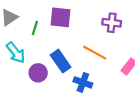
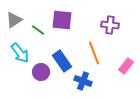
green line: (35, 28) -> (38, 30), turned -72
orange line: (95, 53) -> (94, 53), turned 40

